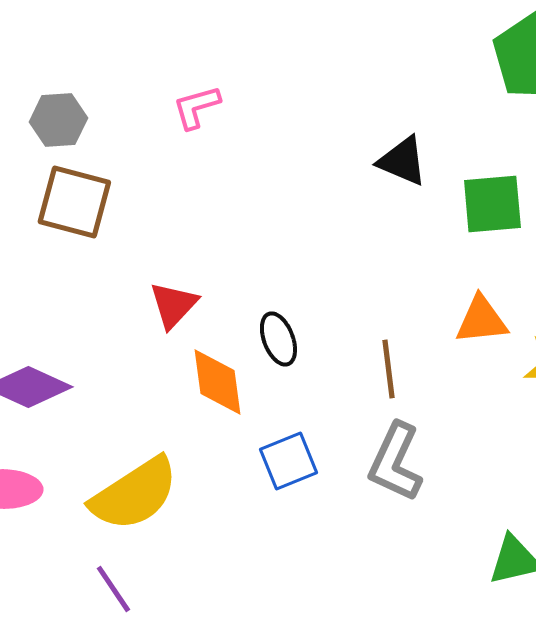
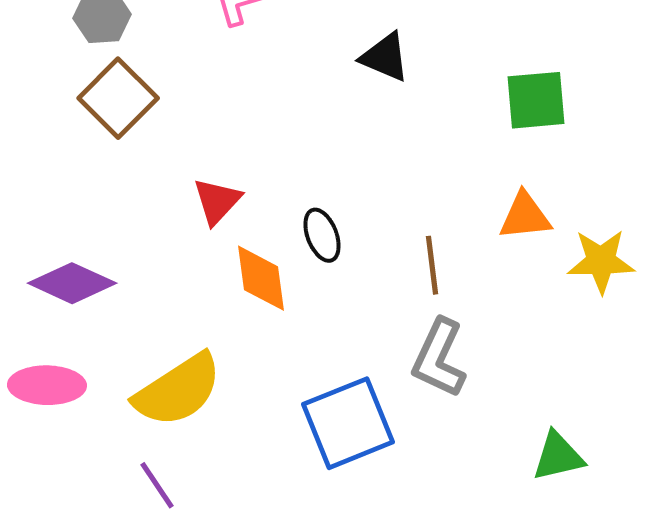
black triangle: (402, 161) -> (385, 57), moved
brown square: (74, 202) -> (118, 98), turned 30
blue square: (288, 461) -> (348, 423), moved, size x1.6

